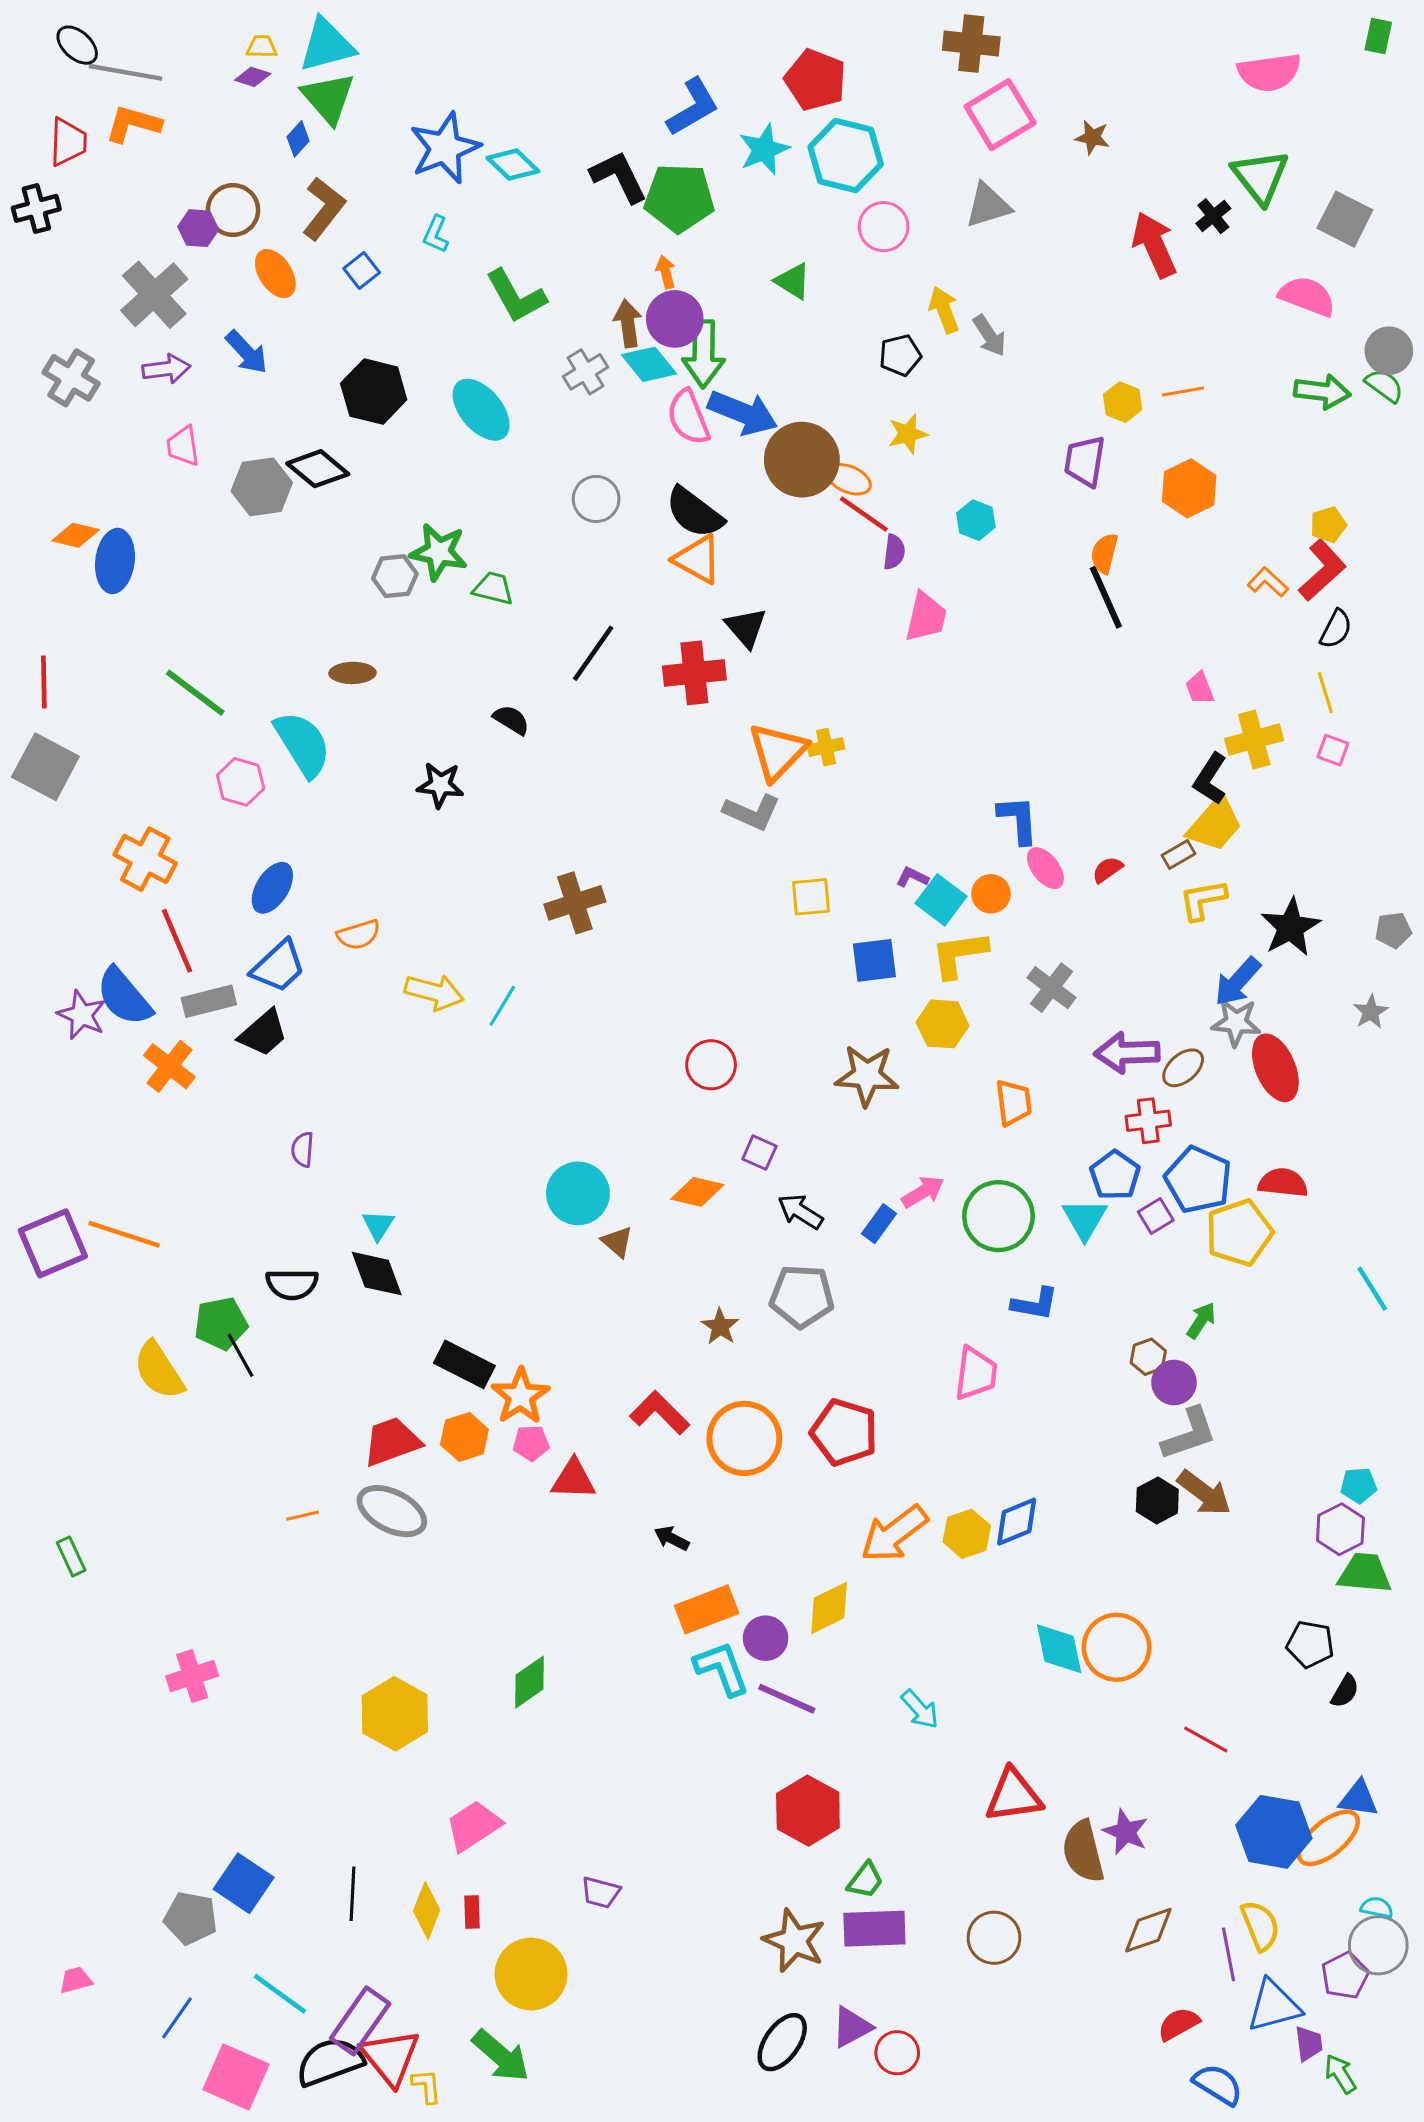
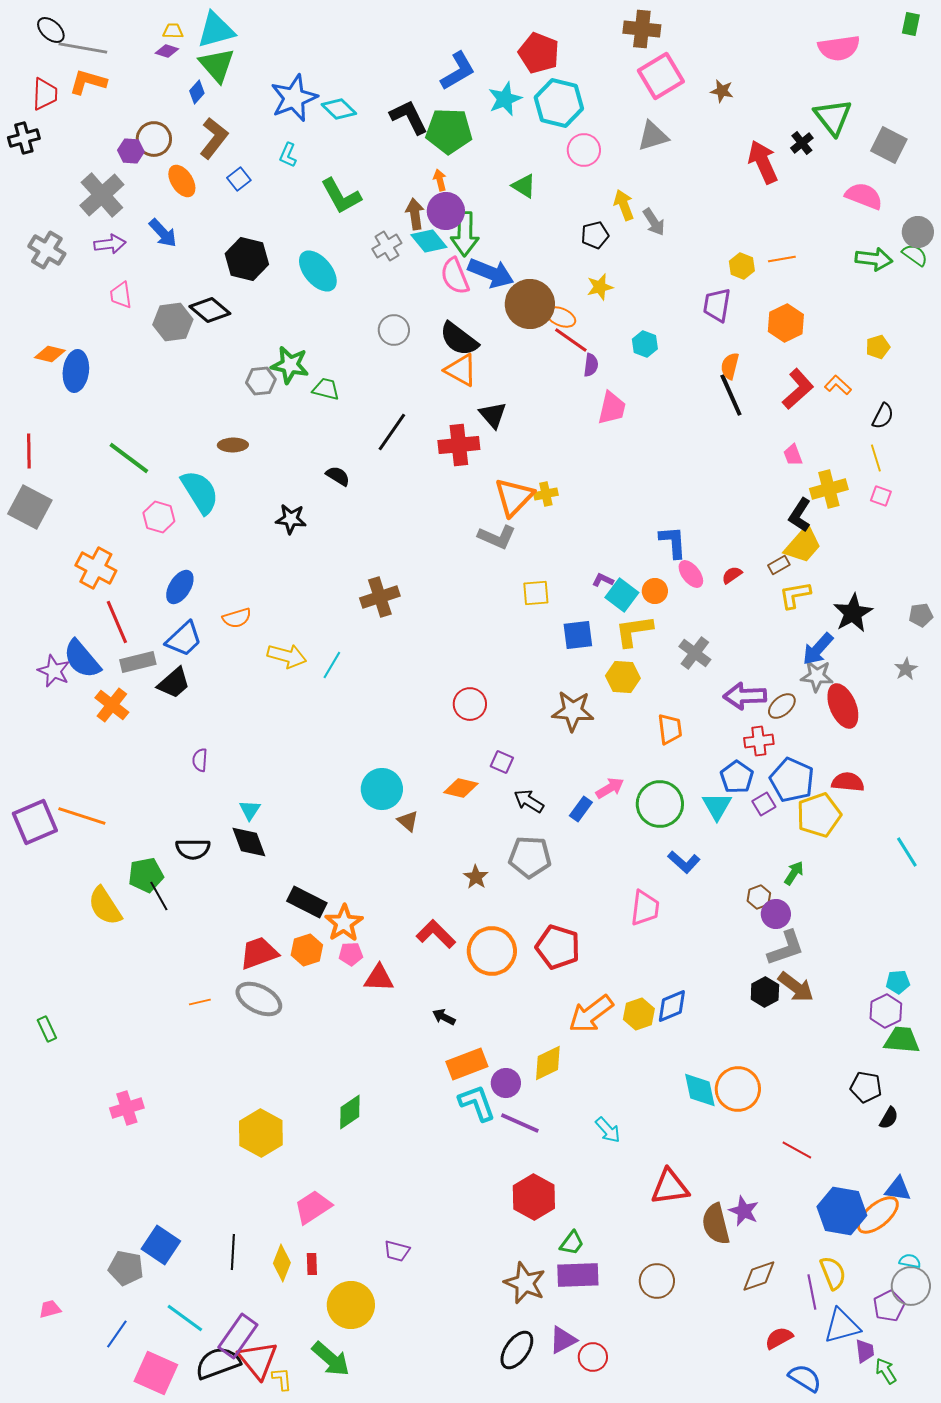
red L-shape: (1322, 570) -> (798, 389), moved
blue L-shape: (1035, 1304) -> (684, 862), turned 32

